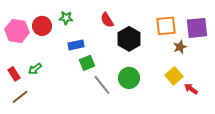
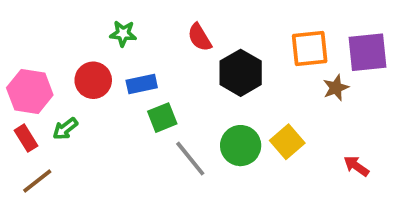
red circle: (42, 26) -> (93, 80), moved
pink hexagon: (17, 31) -> (30, 91), moved
yellow square: (174, 76) -> (287, 142), moved

